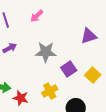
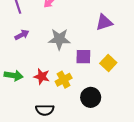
purple square: (69, 69) -> (83, 57), turned 35
red star: (21, 98) -> (42, 77), moved

